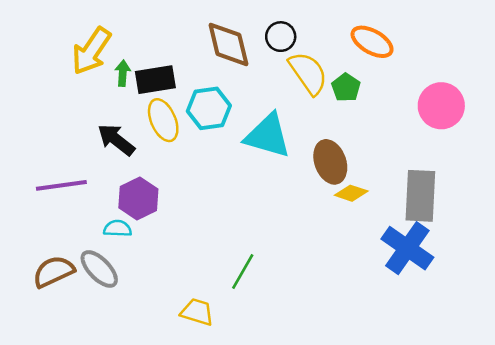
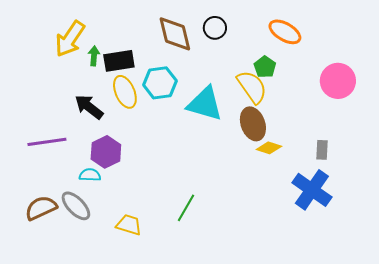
yellow semicircle: (308, 73) -> (252, 87), moved
gray rectangle: (420, 196) -> (322, 150), size x0.5
yellow trapezoid: (197, 312) -> (129, 225), moved

